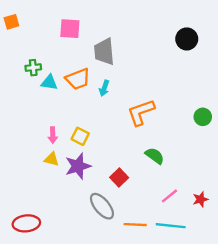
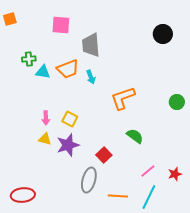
cyan arrow: (104, 88) -> (91, 77), turned -40
gray ellipse: (102, 206) -> (89, 180), turned 55
cyan line: (171, 226) -> (149, 197), turned -70

